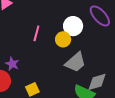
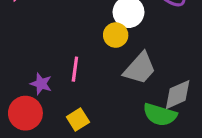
pink line: (36, 33) -> (75, 69), moved

